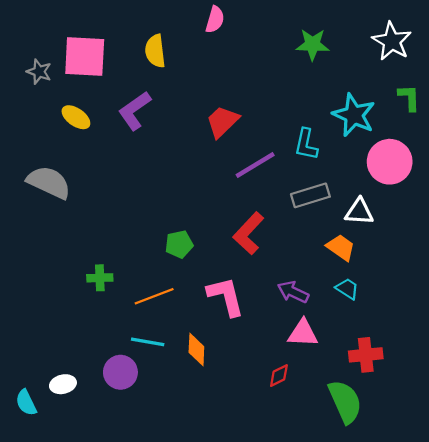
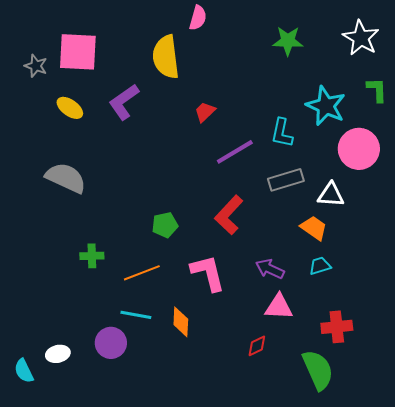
yellow semicircle: (155, 51) -> (166, 57), moved, size x1.4
red trapezoid: (222, 122) -> (205, 112), size x0.7
gray semicircle: (49, 182) -> (66, 178), moved
cyan trapezoid: (347, 289) -> (320, 266), turned -50

